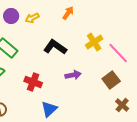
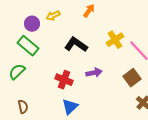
purple circle: (11, 16) -> (32, 24), moved
red cross: (33, 82) -> (64, 80), moved

